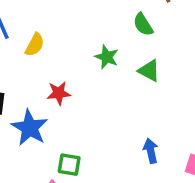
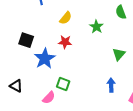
yellow semicircle: (35, 45) -> (66, 18), moved
green triangle: (149, 71) -> (119, 54), moved, turned 32

